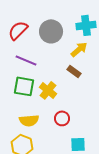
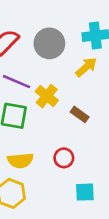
brown rectangle: (74, 71) -> (80, 114), moved
yellow cross: (48, 90) -> (47, 96), moved

